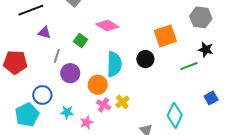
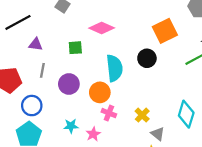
green square: (81, 40) -> (75, 48), turned -32
gray line: (57, 56) -> (42, 70), moved
blue circle: (42, 95) -> (32, 106), moved
yellow cross: (122, 102) -> (142, 115), moved

